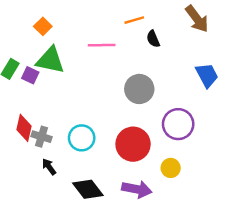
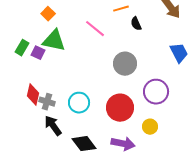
pink line: (102, 45) -> (95, 29), turned 40
black arrow: (49, 167) -> (53, 126), size x1.5

